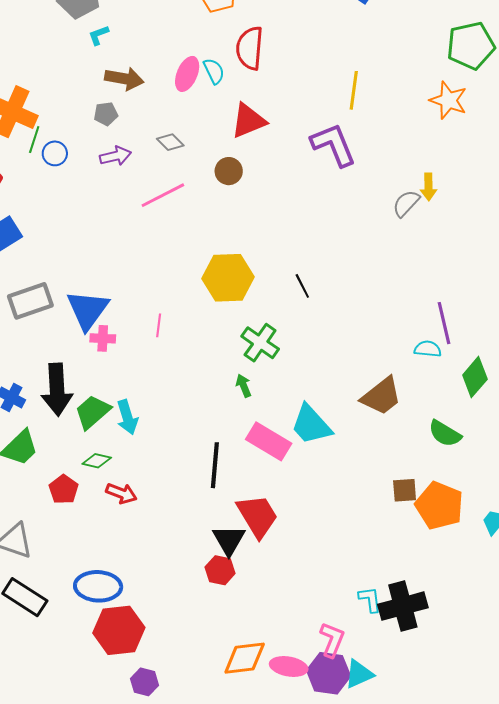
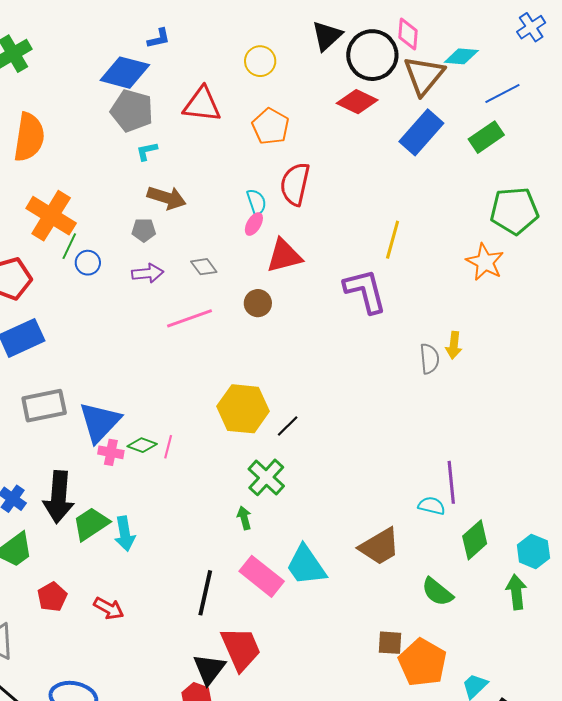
pink ellipse: (187, 74) -> (254, 224), moved, size x0.7
gray semicircle: (406, 203) -> (429, 359), turned 124
black line: (302, 286) -> (288, 426), moved, turned 65
green diamond: (97, 461) -> (142, 445), moved

